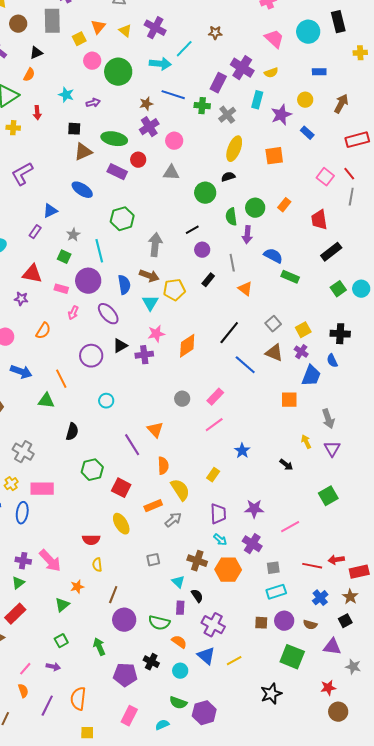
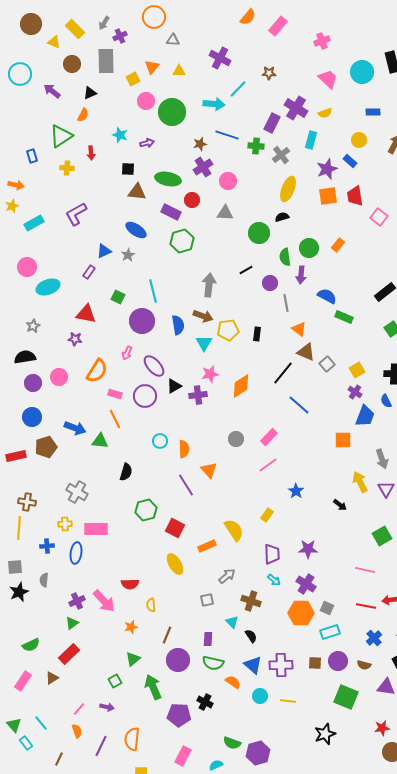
purple cross: (155, 28) -> (220, 58), moved
yellow triangle: (125, 31) -> (179, 71), turned -40
purple star: (281, 115) -> (327, 169), moved
blue rectangle: (307, 133) -> (350, 161), moved
brown triangle: (83, 152) -> (137, 192), turned 30
green hexagon: (122, 219) -> (182, 241), moved
red trapezoid: (319, 220) -> (355, 196), moved
gray star: (73, 235) -> (128, 255), moved
purple circle: (202, 250) -> (270, 283), moved
black rectangle: (208, 280) -> (257, 334), moved, turned -32
pink rectangle: (61, 289) -> (115, 394), moved
purple ellipse: (108, 314) -> (154, 366), moved
orange semicircle: (43, 331) -> (97, 371), size x1.4
brown triangle: (274, 353) -> (306, 352), moved
blue arrow: (21, 372) -> (75, 428), moved
yellow arrow: (306, 442) -> (360, 482), size x1.5
orange semicircle: (163, 466) -> (184, 449), moved
yellow cross: (11, 484) -> (65, 524), turned 32
gray arrow: (173, 520) -> (227, 576), moved
pink line: (290, 527) -> (365, 570), moved, turned 42
red semicircle: (91, 540) -> (130, 584), moved
purple cross: (23, 561) -> (77, 601), turned -35
gray square: (273, 568) -> (327, 608), turned 32
orange hexagon: (228, 570) -> (301, 613), moved
green triangle: (62, 605) -> (133, 659), moved
purple rectangle: (180, 608) -> (208, 639), moved
purple cross: (213, 625) -> (281, 665), moved, turned -30
green arrow: (99, 647) -> (153, 687), size x1.4
blue triangle: (206, 656) -> (253, 665), moved
yellow line: (234, 661) -> (288, 701), turned 35
cyan circle: (180, 671) -> (260, 696), moved

